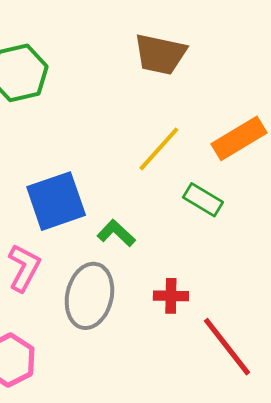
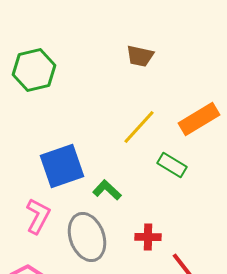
brown trapezoid: (160, 54) -> (140, 56), size x0.7
gray ellipse: (89, 296) -> (87, 237), turned -33

